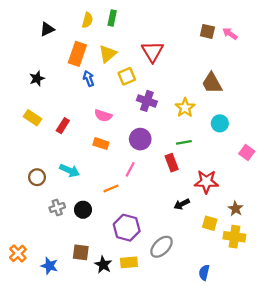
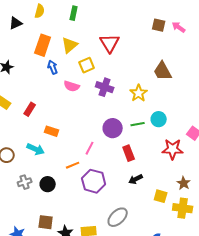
yellow semicircle: (87, 20) -> (40, 11), moved
pink semicircle: (103, 116) -> (72, 86), moved
cyan circle: (220, 123) -> (159, 119), moved
purple circle: (140, 139) -> (113, 128), moved
orange rectangle: (101, 144) -> (52, 131), moved
red rectangle: (172, 163) -> (129, 153), moved
red star: (206, 182) -> (173, 149), moved
purple hexagon: (127, 228) -> (94, 181), moved

